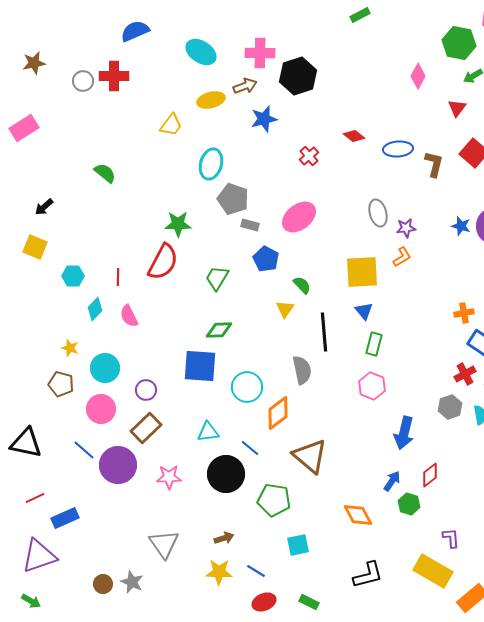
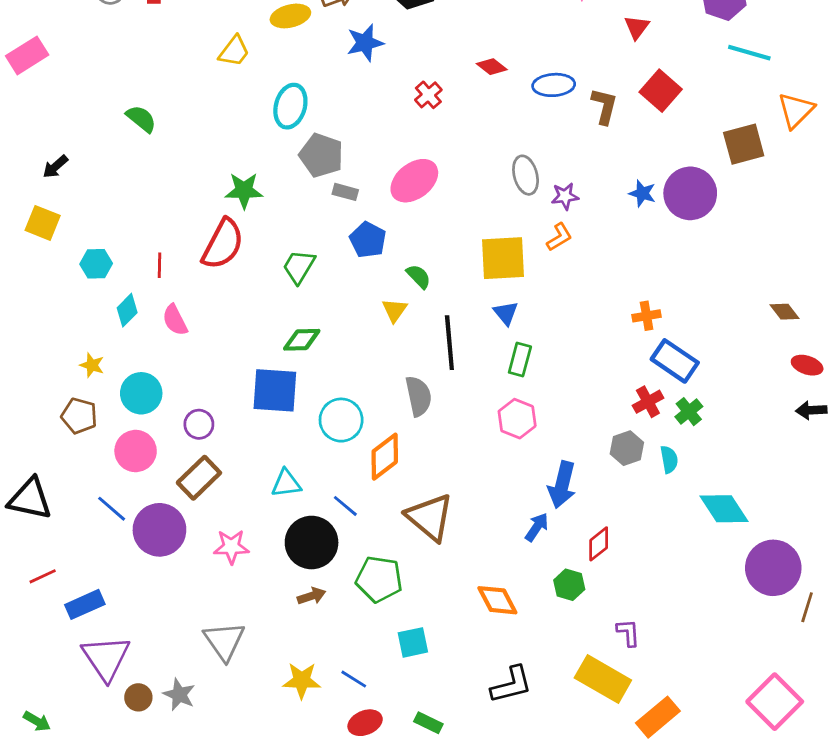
blue arrow: (392, 481) -> (537, 527), moved
brown arrow: (224, 538) -> (312, 596), moved
purple triangle: (39, 556) -> (106, 658), moved, turned -45

